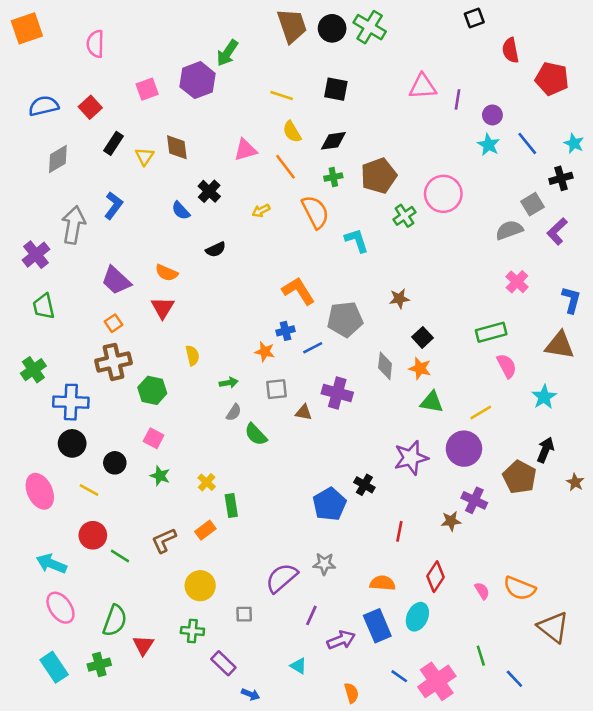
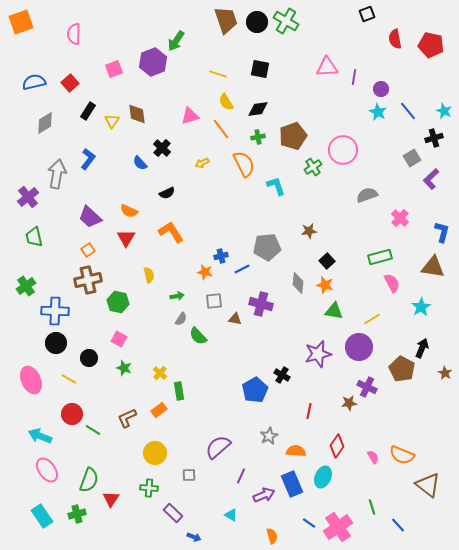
red pentagon: (552, 79) -> (431, 45), moved
gray semicircle: (509, 230) -> (367, 195), moved
orange L-shape: (298, 291) -> (171, 232), moved
gray star: (324, 564) -> (269, 436), moved, turned -30

